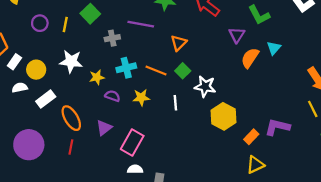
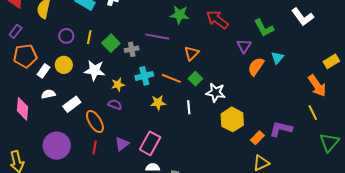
green square: (90, 14) -> (111, 43), moved
yellow circle: (36, 70) -> (64, 65), moved
purple semicircle: (112, 96) -> (115, 104), moved
purple triangle: (104, 128) -> (122, 144), moved

